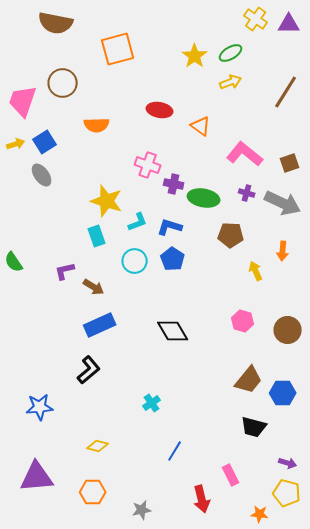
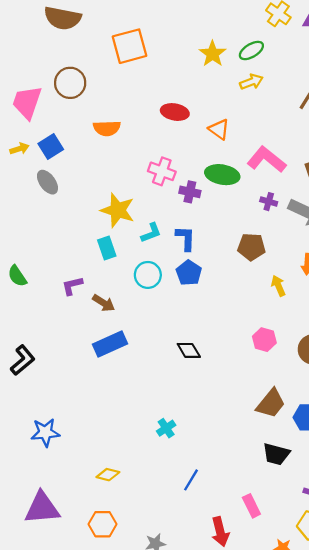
green ellipse: (204, 198) -> (222, 175), moved
blue L-shape: (170, 227) -> (186, 238), turned 75
black diamond: (173, 331) -> (189, 350), size x0.7
black L-shape: (89, 370) -> (23, 360), moved

